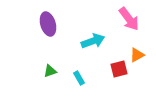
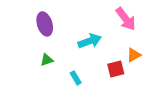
green triangle: (50, 71) -> (47, 60), moved

